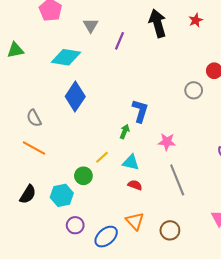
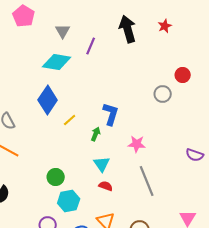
cyan diamond: (66, 57) -> (57, 62), moved
yellow line: (102, 157) -> (70, 120), moved
cyan triangle: (131, 162) -> (102, 164), turned 42
cyan hexagon: (62, 195) -> (69, 201), moved

